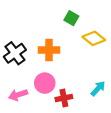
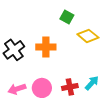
pink circle: (45, 83) -> (42, 88), moved
red cross: (64, 98) -> (70, 87), moved

